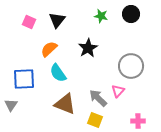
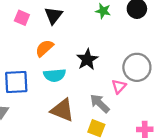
black star: (88, 48) -> (87, 59), moved
cyan semicircle: (58, 73) -> (55, 75), turned -60
pink triangle: (118, 91) -> (119, 87), moved

